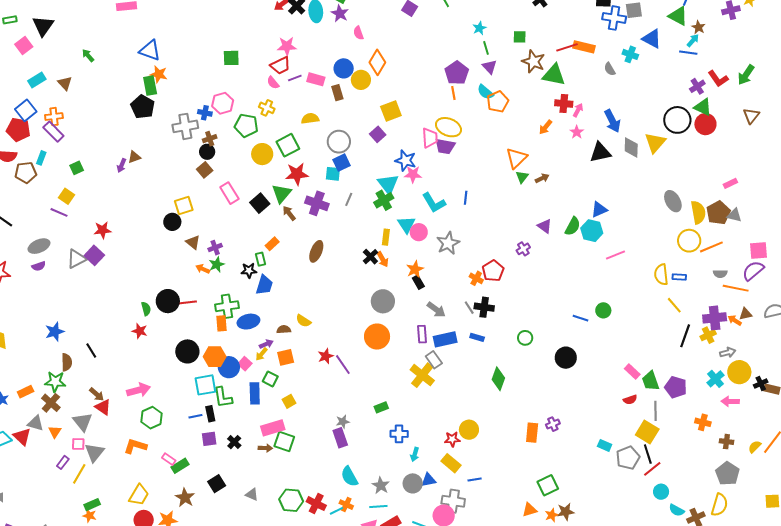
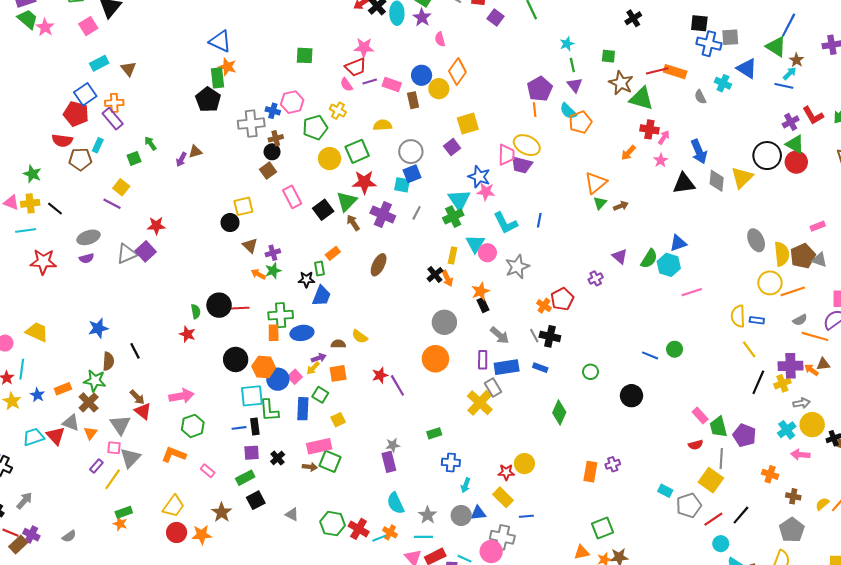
green arrow: (88, 55) -> (150, 143), moved
green pentagon: (246, 126) -> (315, 127), turned -30
gray semicircle: (720, 274) -> (800, 320), turned -32
black line: (648, 454) -> (741, 515), moved, turned 54
green rectangle: (180, 466) -> (245, 478), moved

